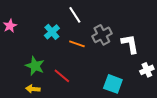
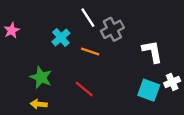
gray cross: (102, 35) -> (112, 29), moved
red line: (62, 76) -> (84, 89), moved
cyan square: (113, 84) -> (149, 90), moved

